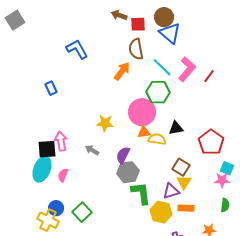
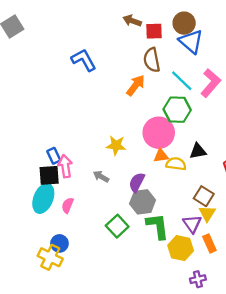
blue rectangle: (51, 88) -> (54, 156), moved
purple triangle: (171, 191) -> (192, 224), turned -48
orange rectangle: (186, 208) -> (209, 243), turned 63
green square: (82, 212) -> (117, 226), moved

